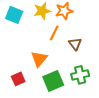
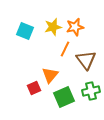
brown triangle: (75, 44) -> (86, 60), size x1.5
red square: (18, 79) -> (34, 88), moved

